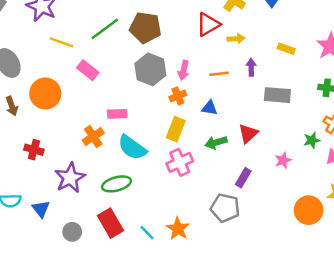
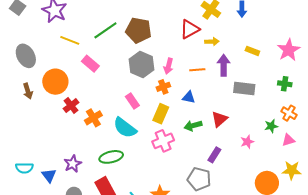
purple arrow: (251, 67) -> (224, 65), size x1.5
pink rectangle: (117, 114) -> (132, 101), moved, turned 56
red cross: (34, 150) -> (71, 106), moved, turned 35
purple star: (70, 178) -> (73, 164), moved, size x0.7

